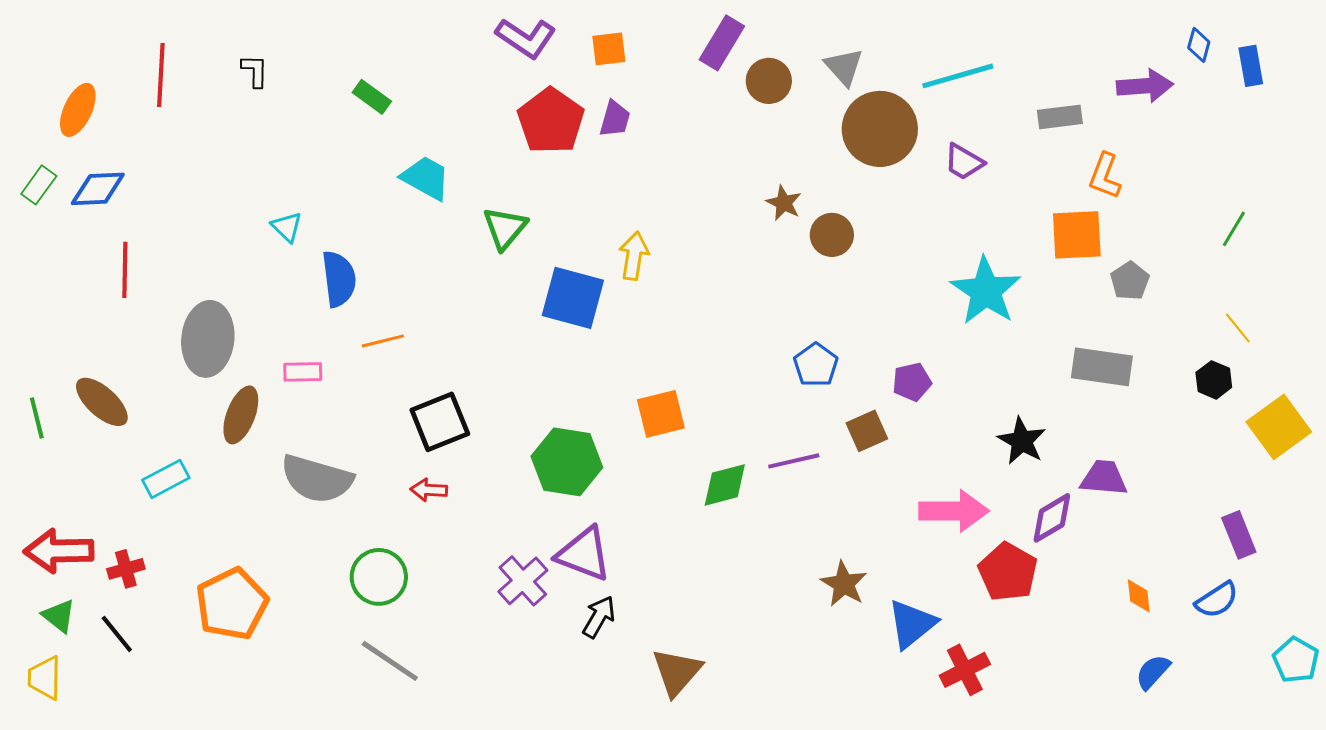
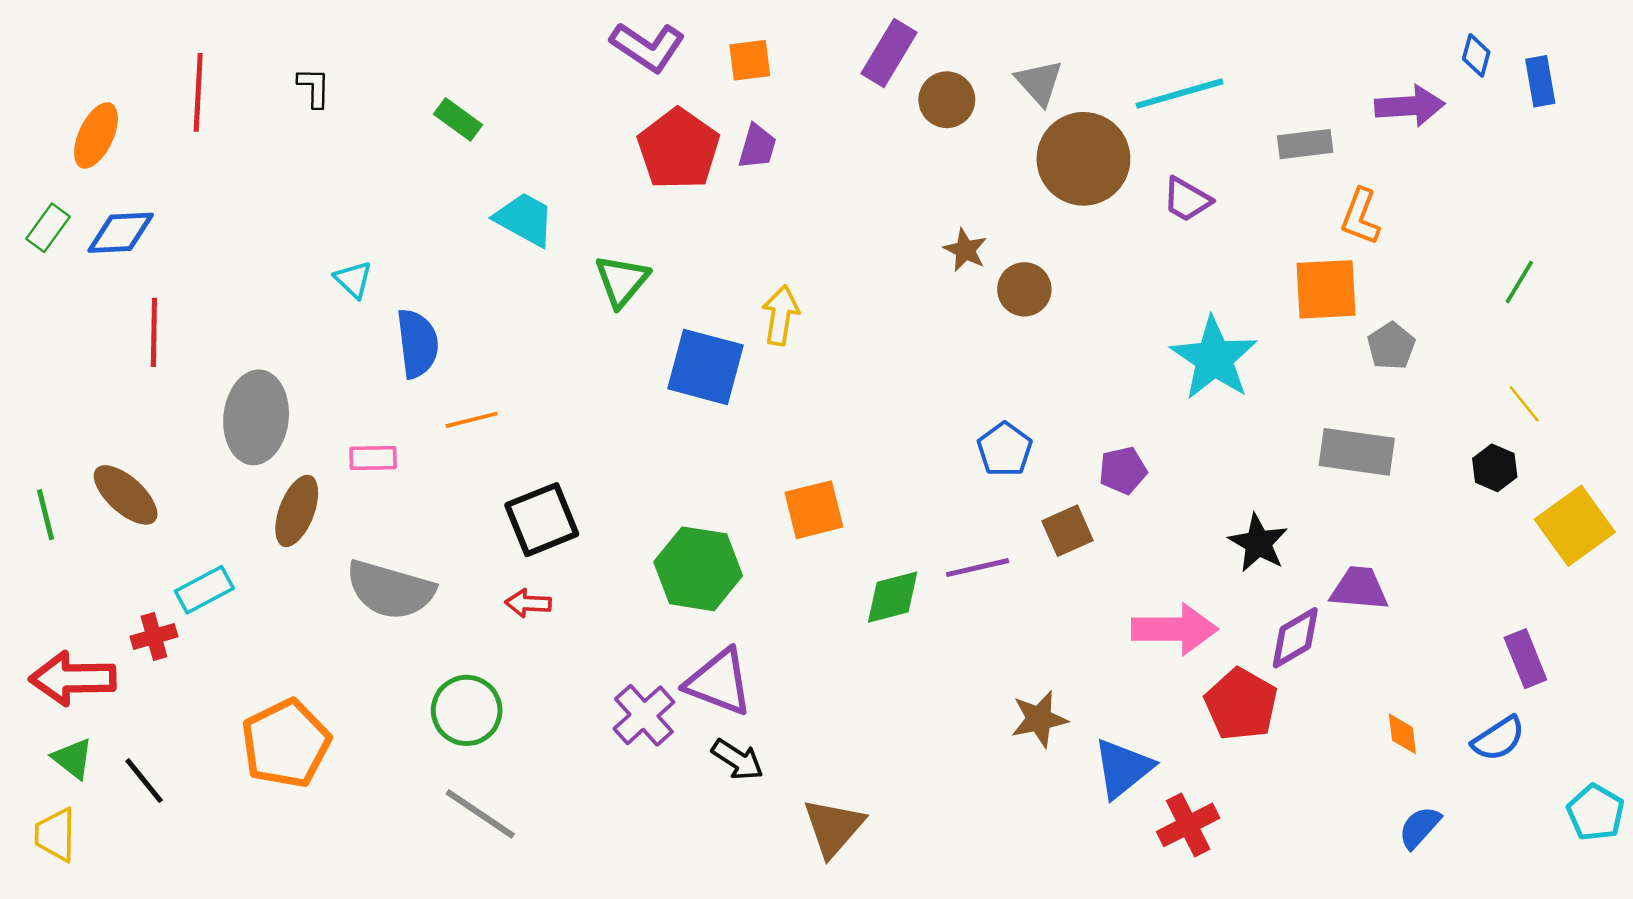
red cross: (126, 569) -> (154, 637), moved
brown star: (844, 584) -> (1039, 719), turned 30
black arrow: (599, 617) -> (737, 760), turned 93

